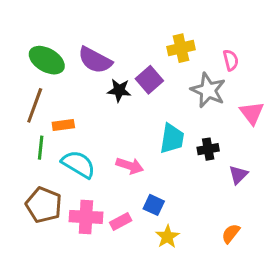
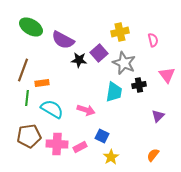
green ellipse: (47, 60) -> (31, 27), moved
gray star: (208, 90) -> (124, 63), moved
black cross: (208, 149) -> (139, 85), moved
brown pentagon: (44, 205) -> (29, 136), turned -30

